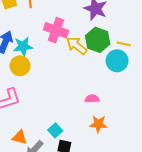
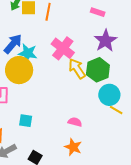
yellow line: (124, 44) -> (116, 110), moved
yellow circle: (20, 66) -> (19, 70), size x1.4
cyan square: (55, 130) -> (26, 121), moved, turned 32

